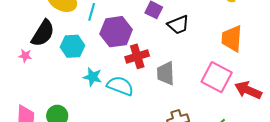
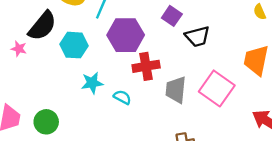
cyan star: (92, 77) -> (92, 83), turned -30
pink square: (217, 77) -> (217, 88), moved
cyan semicircle: (120, 86) -> (122, 97), size x0.6

